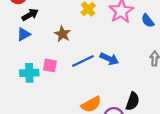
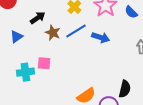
black arrow: (30, 15) -> (38, 18), moved
blue arrow: (109, 59) -> (101, 37), moved
blue line: (83, 61) -> (76, 31), moved

